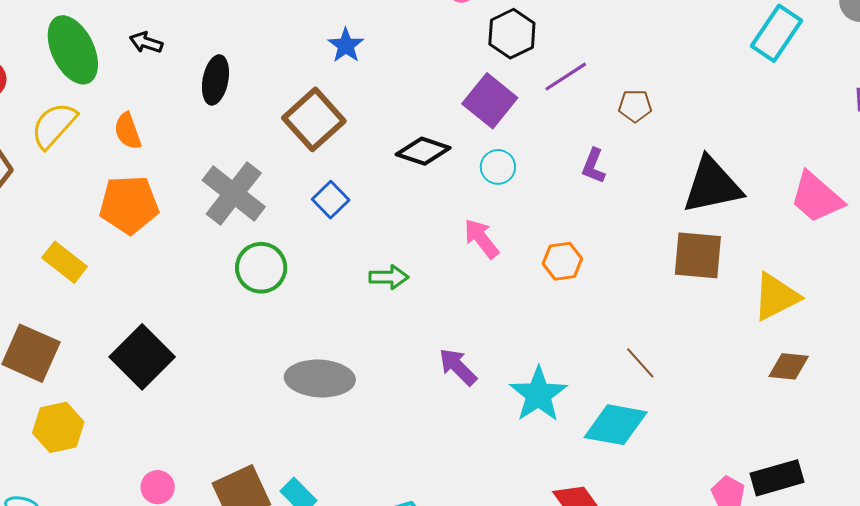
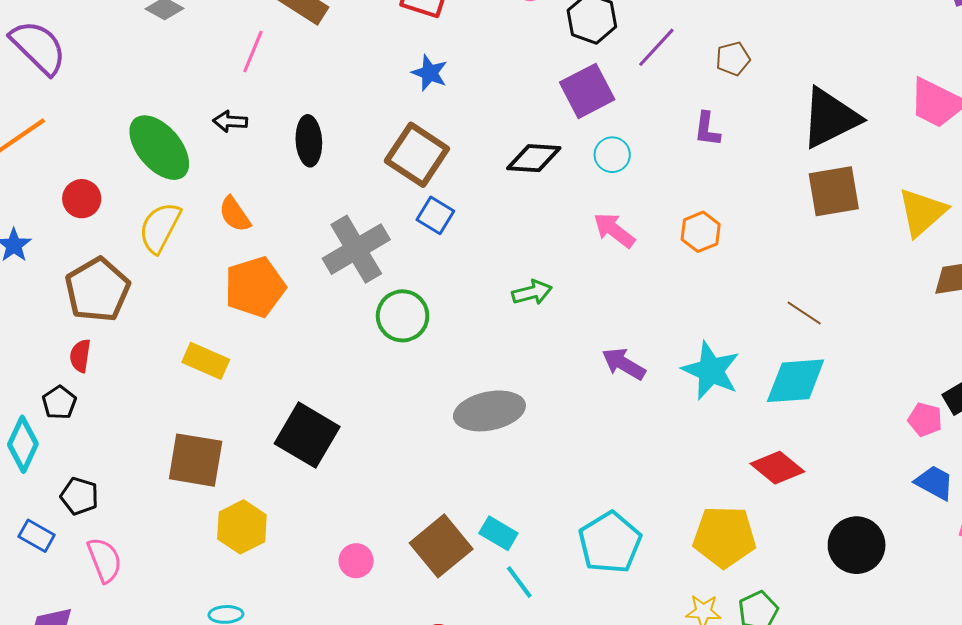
purple square: (490, 101) -> (587, 91), turned 38
gray cross: (234, 193) -> (356, 249), turned 36
blue square: (331, 200) -> (435, 215), moved

